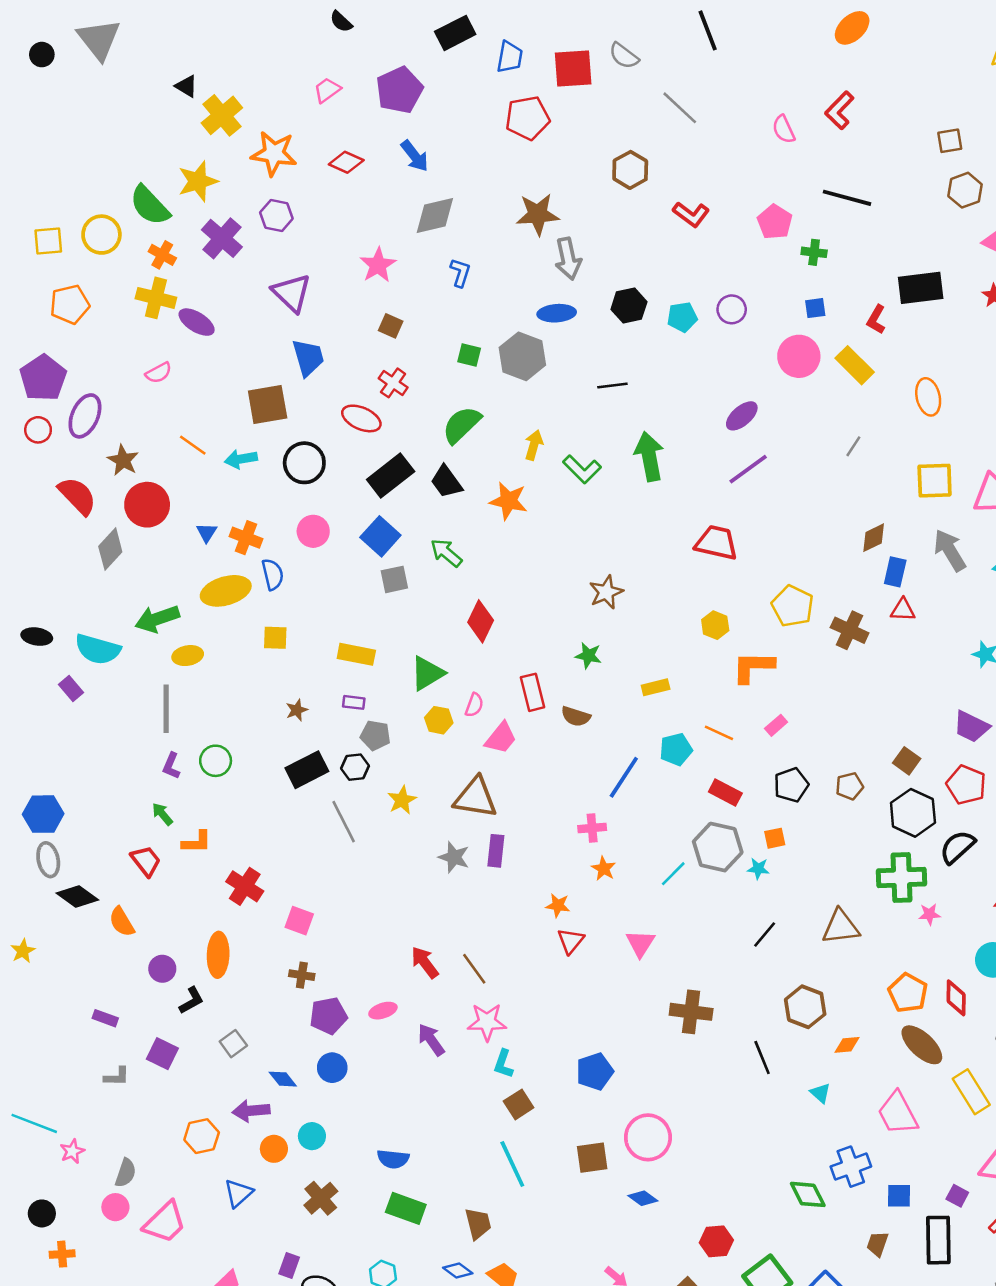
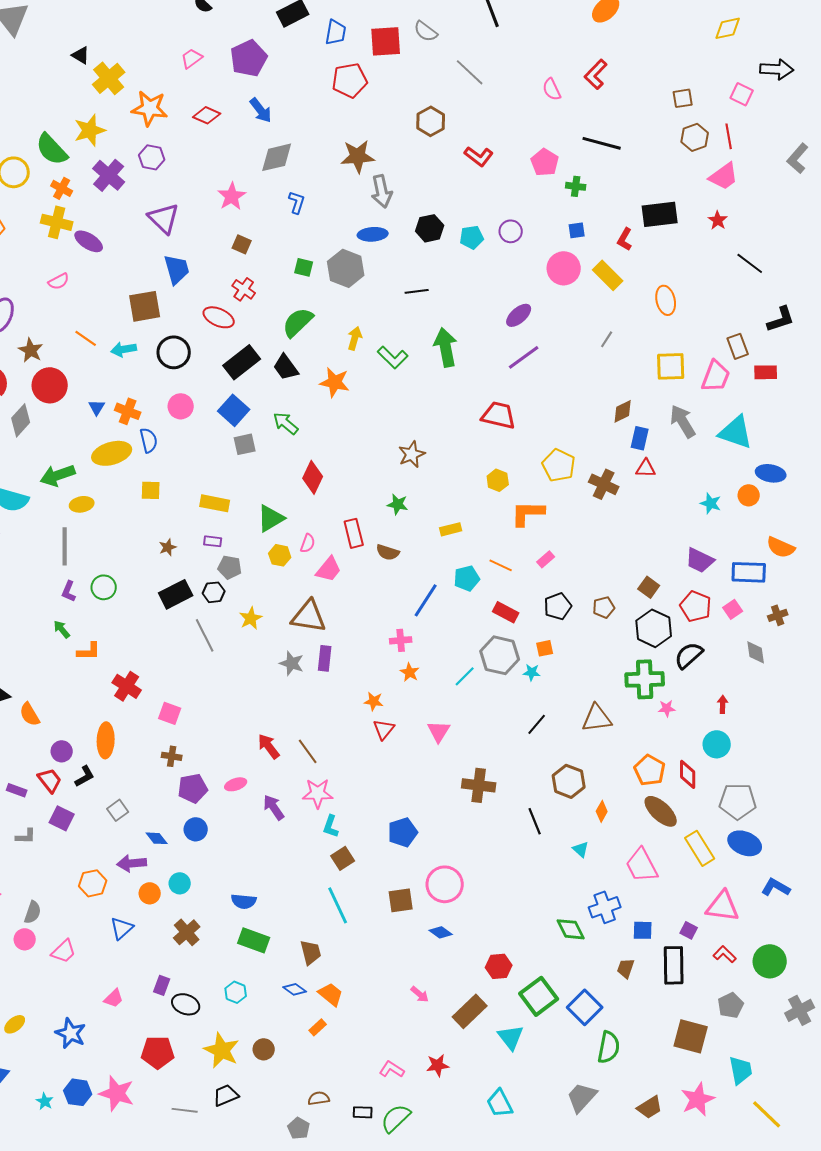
red trapezoid: (146, 861) -> (50, 780), moved
orange diamond: (847, 1045) -> (602, 811), turned -55
pink trapezoid: (165, 1222) -> (64, 951), size x0.7

